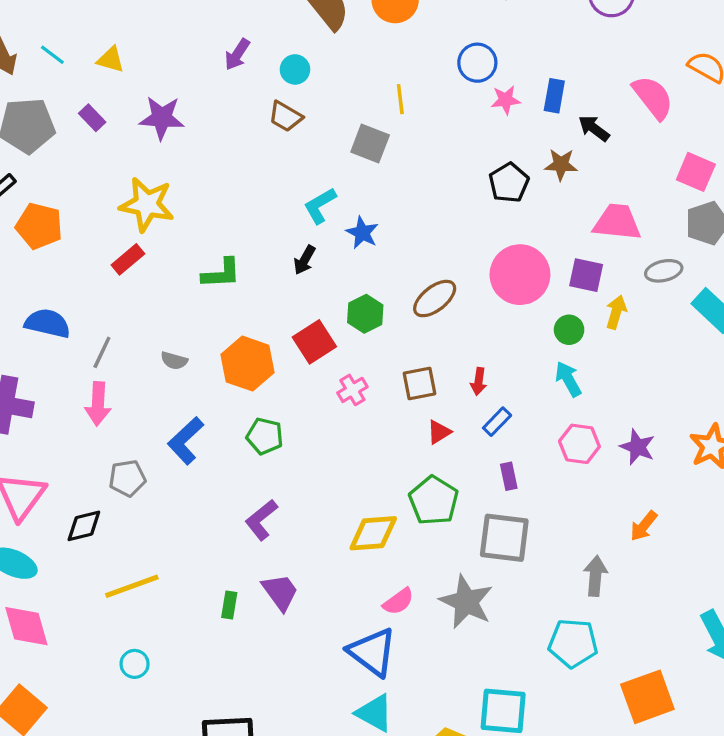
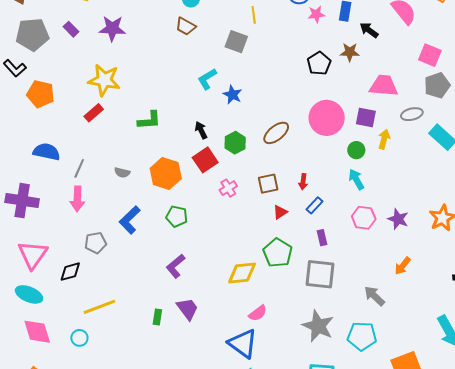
black arrow: (304, 260) -> (201, 130), moved, turned 126
gray arrow: (595, 576) -> (375, 296), turned -50
gray star: (466, 602) -> (318, 326), moved
cyan circle: (135, 664) -> (79, 338), moved

